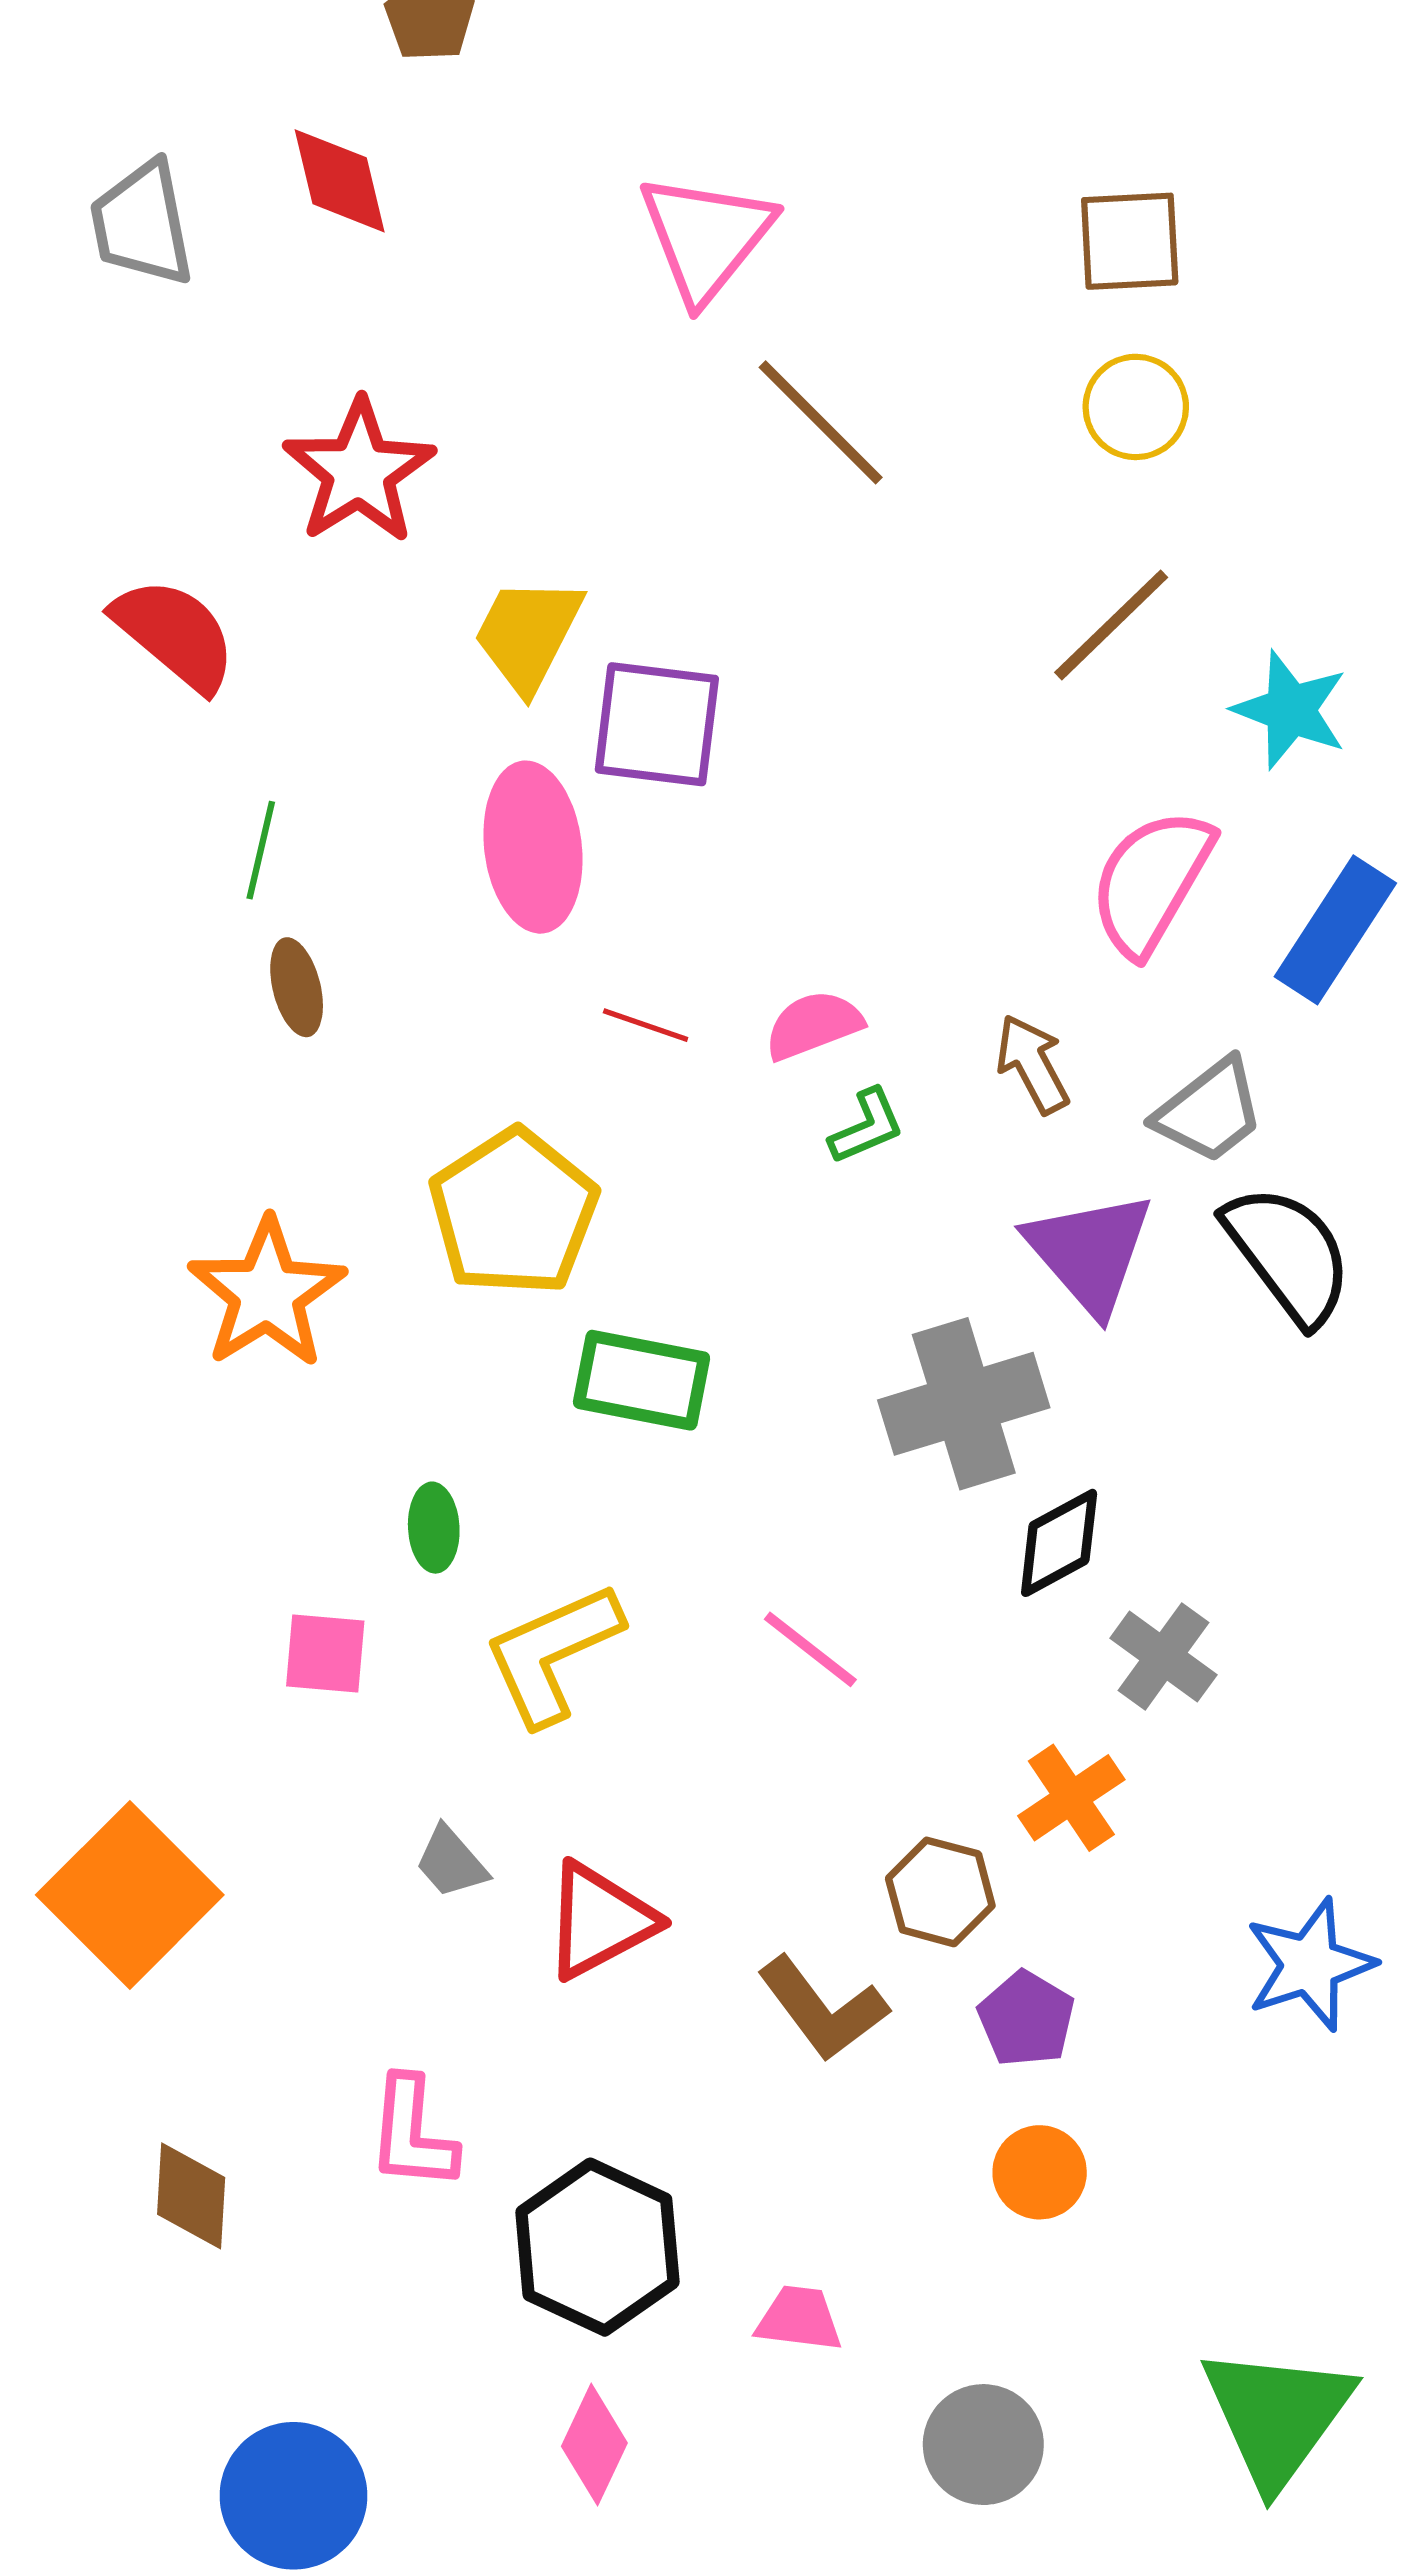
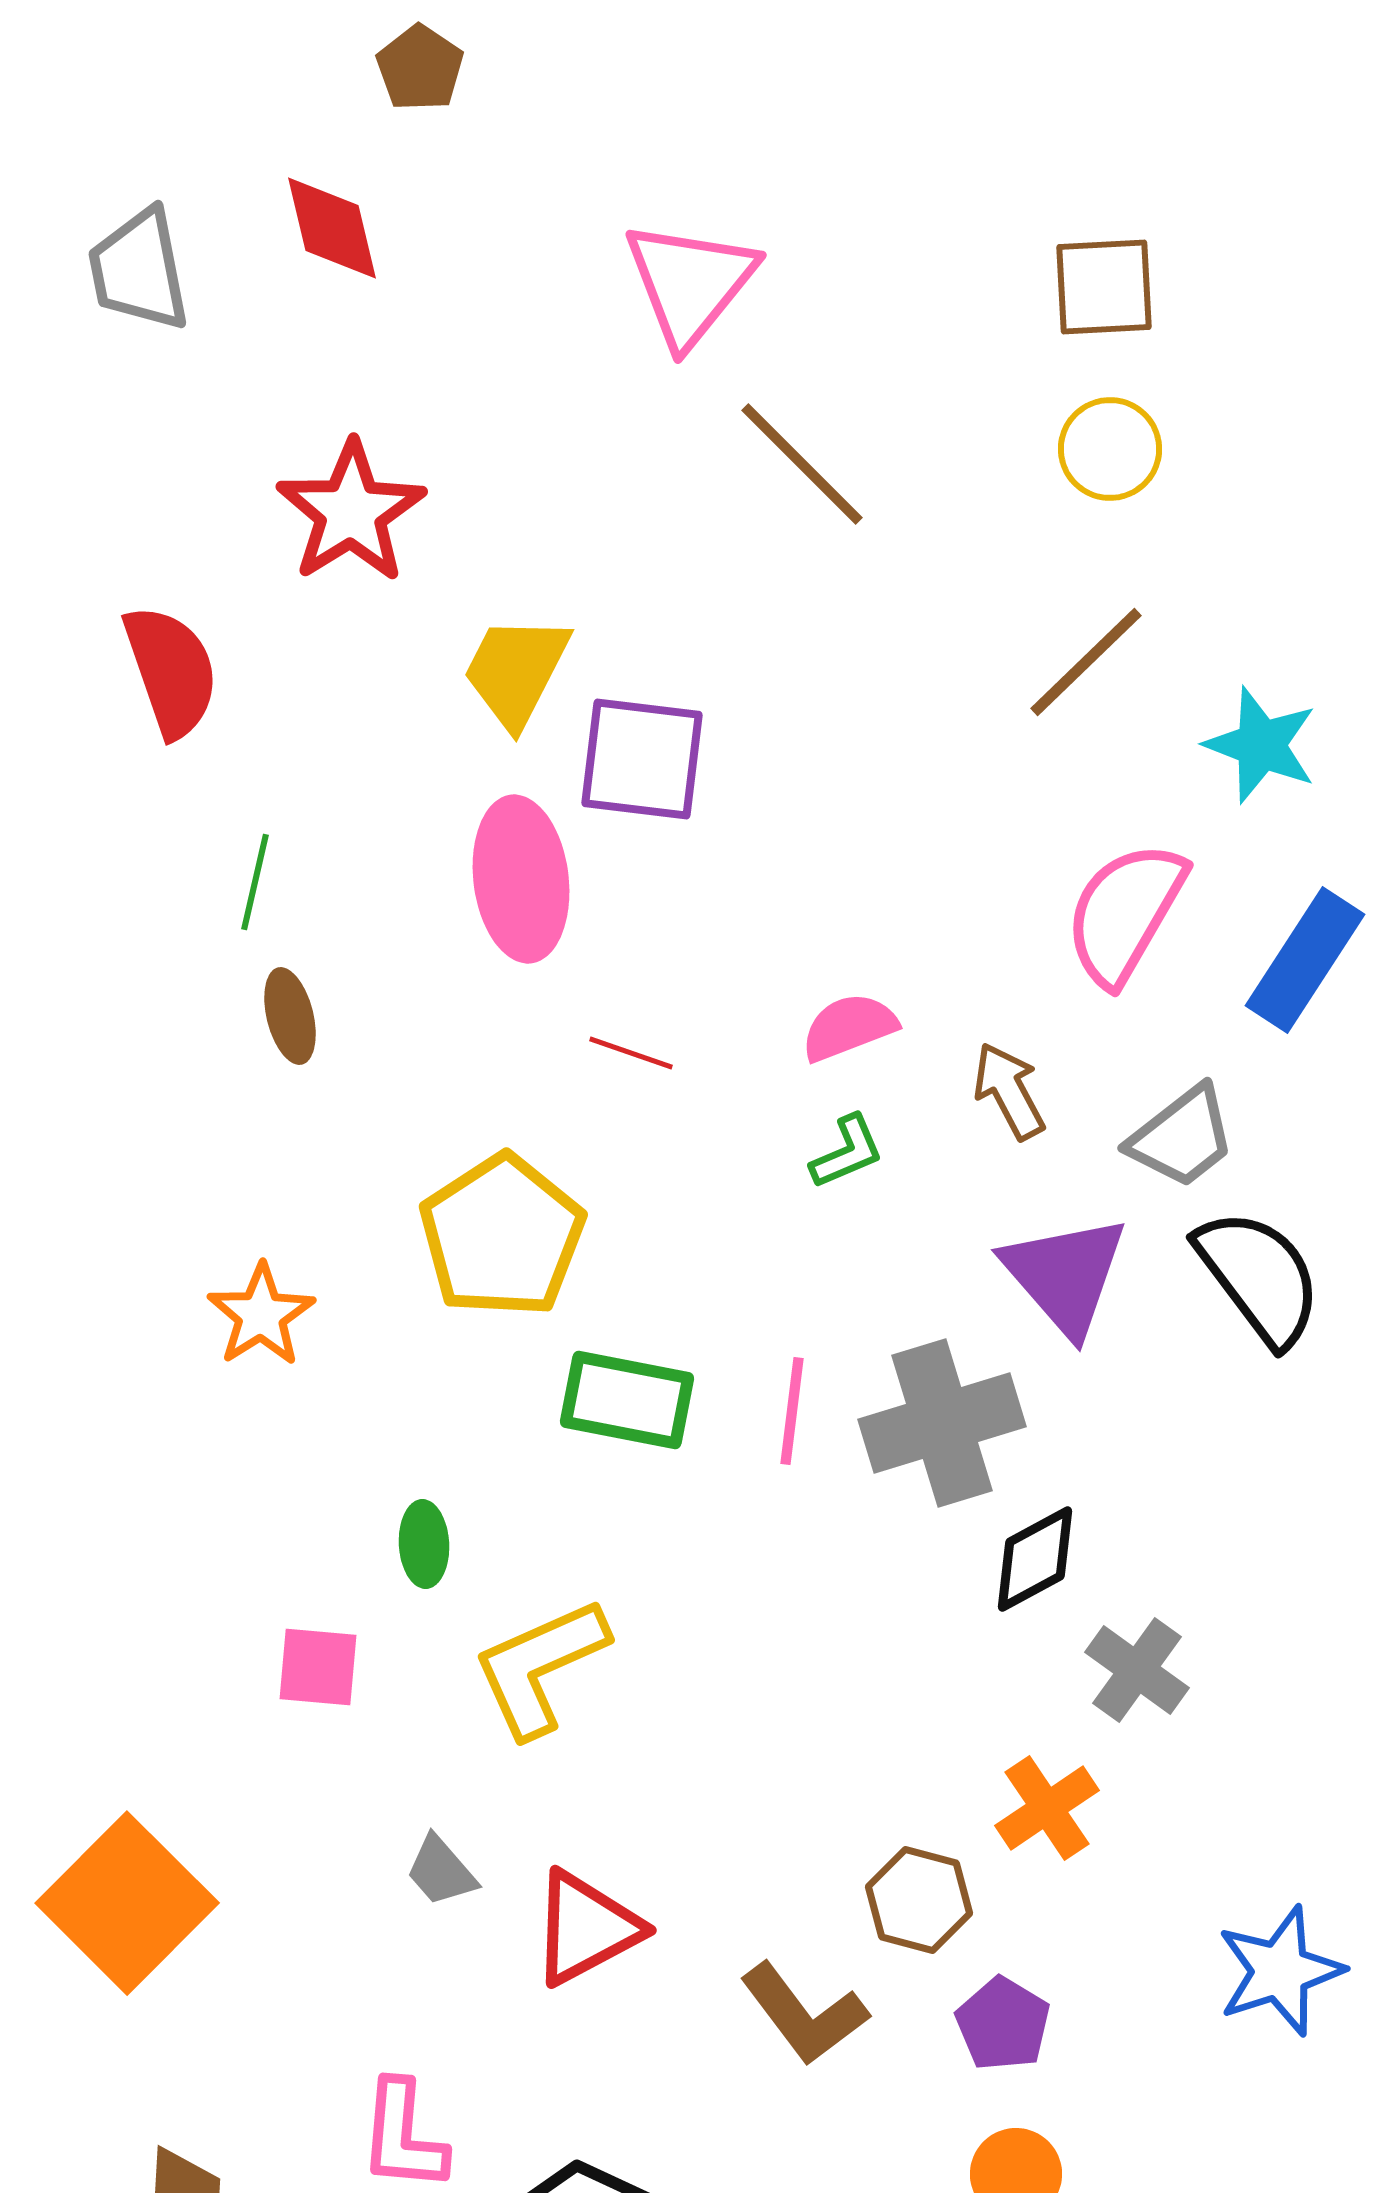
red semicircle: (175, 634) -> (171, 671), turned 31
pink semicircle: (813, 1025) -> (849, 1027), moved
orange star: (267, 1293) -> (261, 1315), size x0.7
pink line: (810, 1649) -> (792, 1411), moved, turned 59

